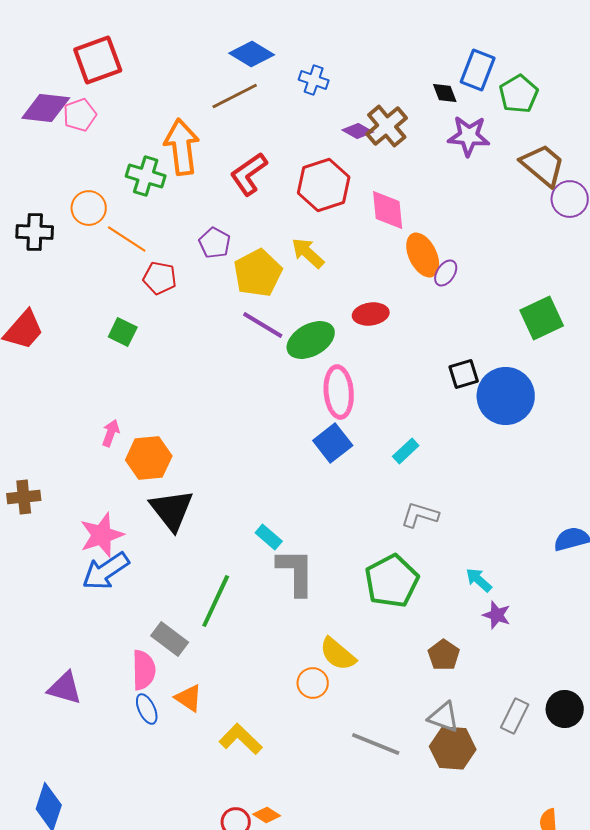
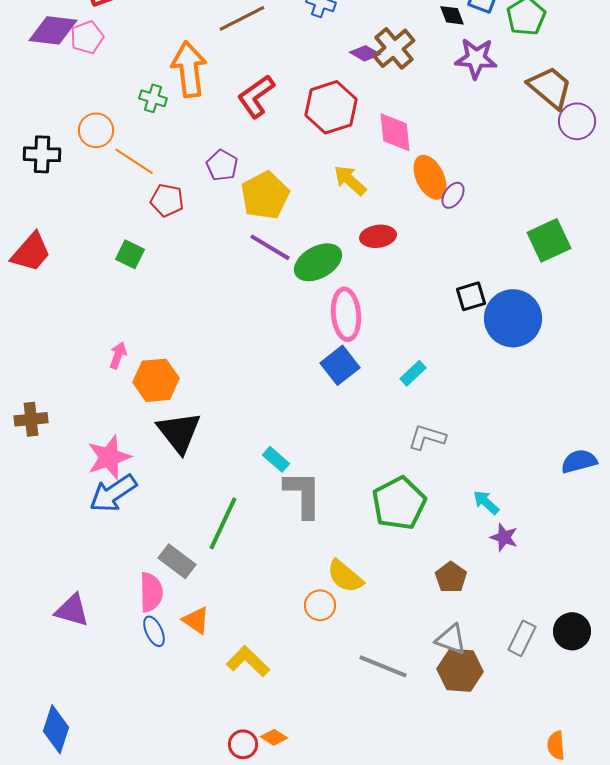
green cross: (146, 176) -> (153, 98), size x0.7
yellow arrow: (308, 253) -> (350, 180), moved

